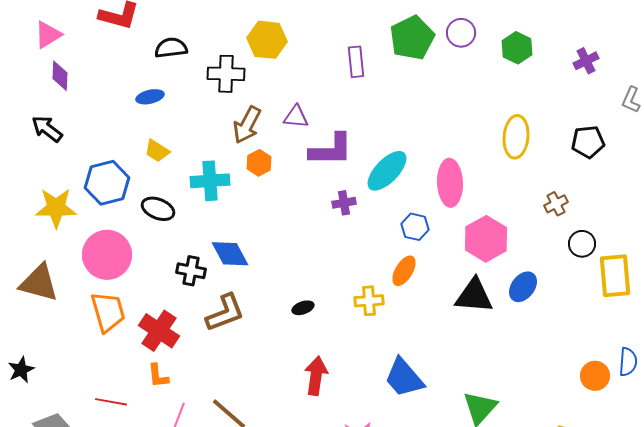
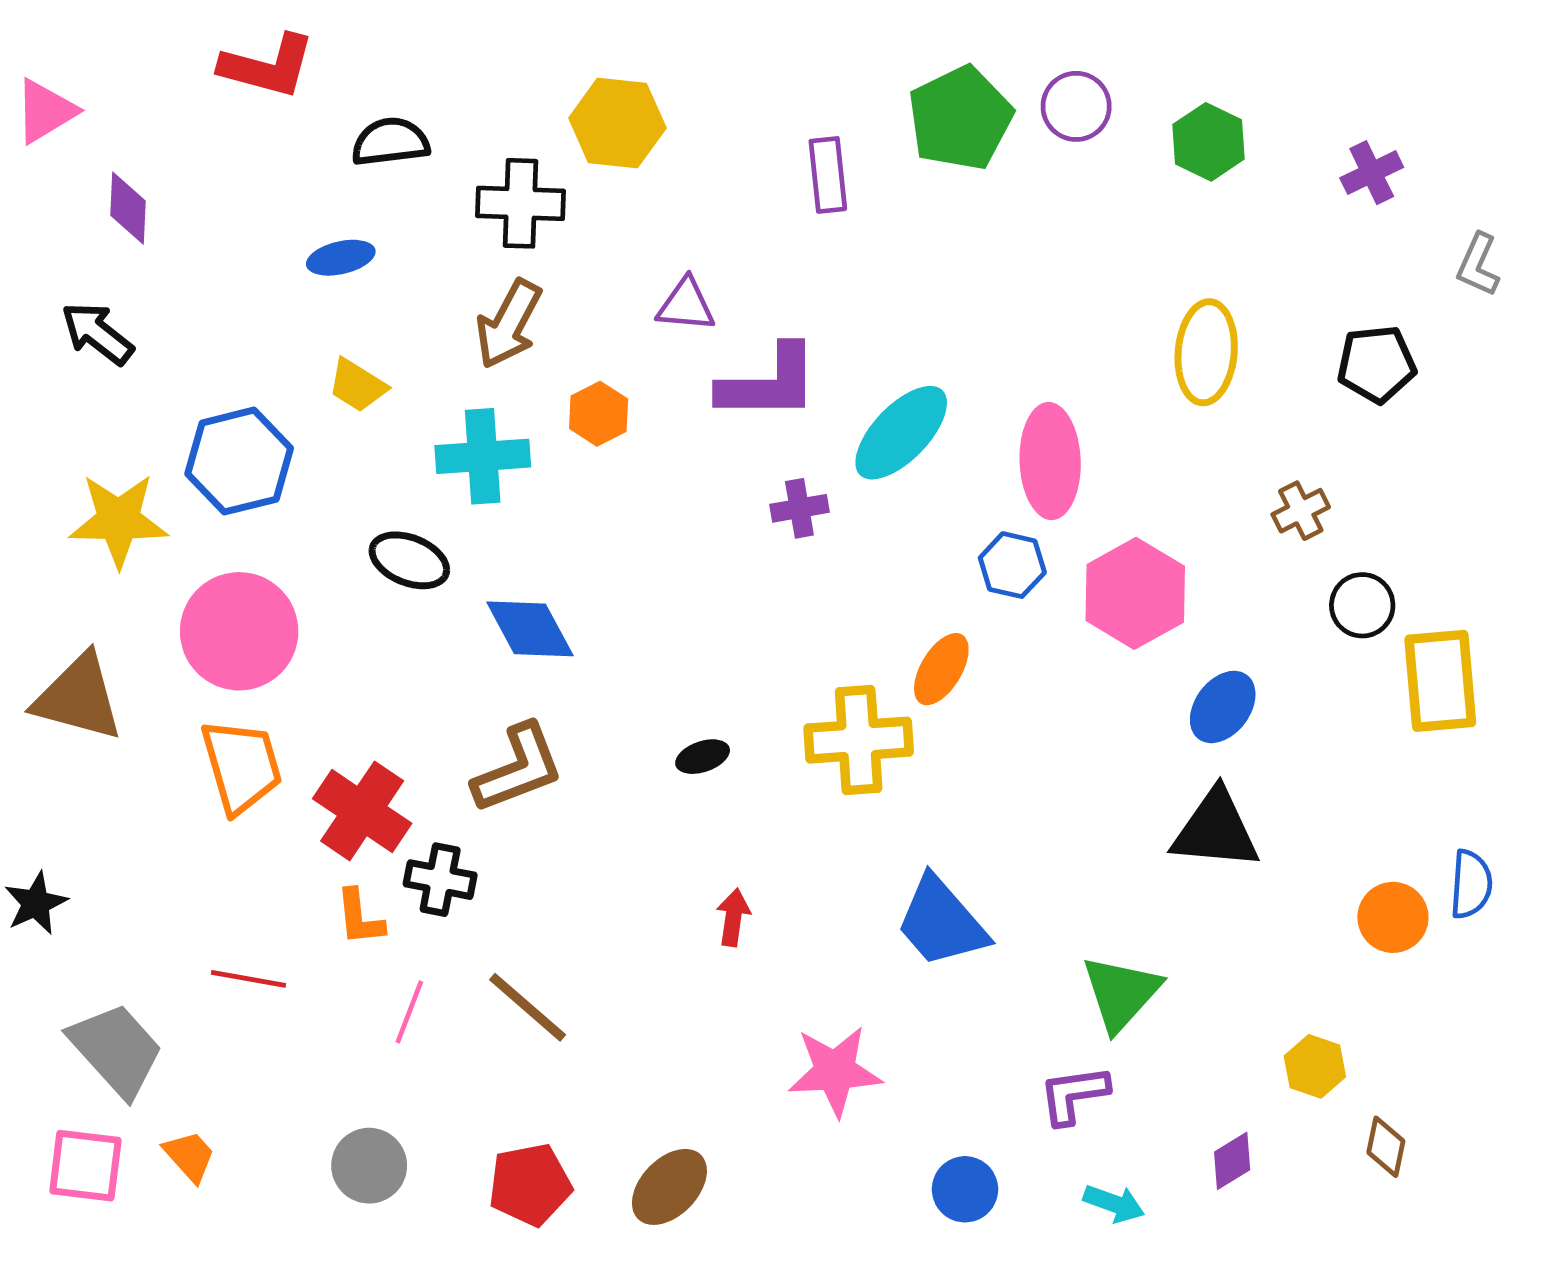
pink triangle: (48, 35) -> (45, 111), moved
brown arrow: (247, 125) -> (509, 324), moved
black ellipse: (158, 209) -> (409, 560), moved
blue hexagon: (415, 227) -> (1012, 565), moved
black cross: (191, 271) -> (440, 880), moved
black triangle: (474, 296) -> (1216, 830), moved
yellow cross: (369, 301) -> (859, 740), size x1.5
red arrow: (316, 376) -> (733, 917), size x0.6

